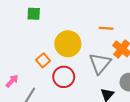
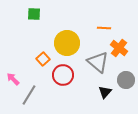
gray triangle: (100, 63) -> (98, 62), turned -30
pink arrow: (12, 81) -> (13, 79), turned -88

